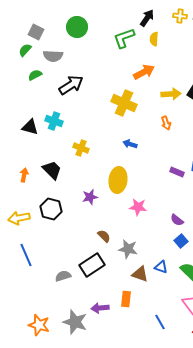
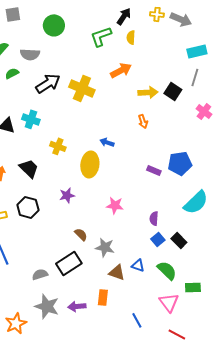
gray square: (36, 32) -> (13, 14), moved, turned -35
yellow cross: (124, 103) -> (82, 88), moved
yellow ellipse: (118, 180) -> (90, 164), moved
purple semicircle: (177, 220) -> (154, 218), turned 56
gray star: (75, 322) -> (47, 306), moved
orange star: (39, 325) -> (16, 323), turned 30

